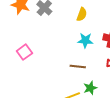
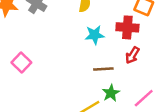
brown line: (78, 66) -> (103, 69), moved

